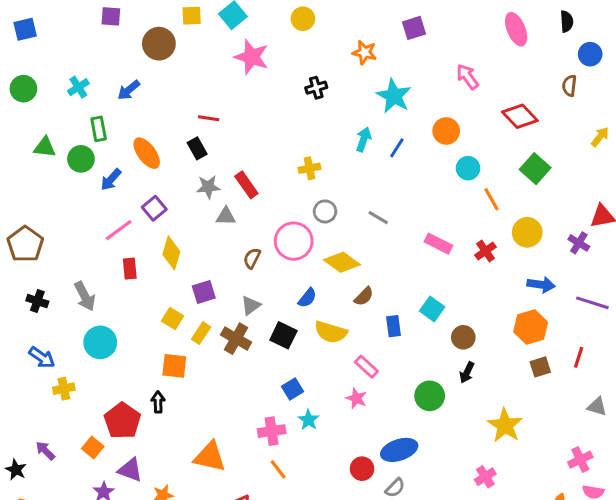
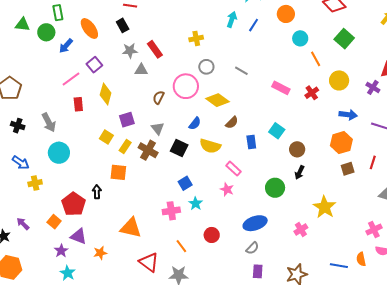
gray triangle: (251, 305) -> (158, 128), turned -32
orange square: (174, 366) -> (118, 172), moved
orange line: (278, 469) -> (181, 246), moved
red circle: (362, 469) -> (212, 235), moved
pink cross: (485, 477) -> (301, 229), moved

